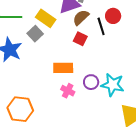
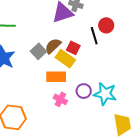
brown semicircle: (81, 17) -> (53, 46), moved
yellow rectangle: (46, 18) -> (65, 59), moved
gray square: (35, 34) -> (38, 51), moved

